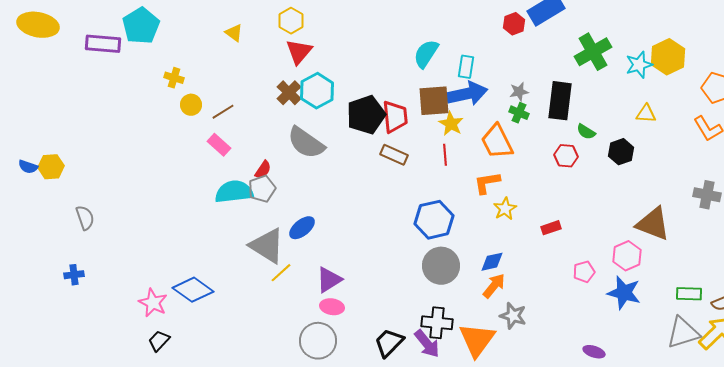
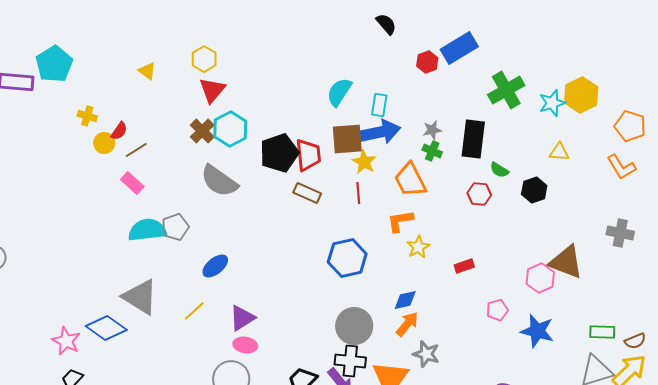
red semicircle: (263, 170) -> (119, 131), moved
gray triangle: (267, 246) -> (140, 297), moved
pink hexagon: (627, 256) -> (540, 278), moved
gray circle: (441, 266) -> (354, 326), moved

